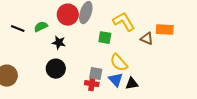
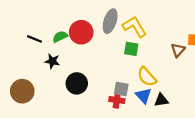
red circle: (68, 15) -> (81, 32), moved
yellow L-shape: (124, 22) -> (135, 27), moved
brown triangle: (147, 39) -> (178, 50), turned 48
black star: (59, 43) -> (52, 61), moved

